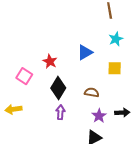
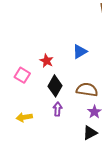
brown semicircle: (92, 92) -> (87, 90), size x1.5
yellow arrow: (13, 109) -> (24, 117), moved

